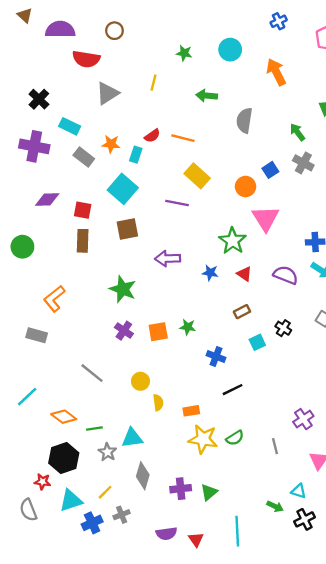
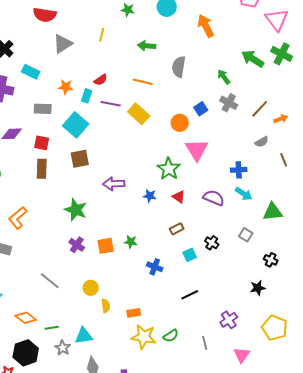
orange line: (183, 138) -> (143, 82), moved
gray rectangle: (84, 157) -> (43, 109), moved, turned -36
purple line: (177, 203) -> (111, 104), moved
black line: (233, 390) -> (190, 295), moved

